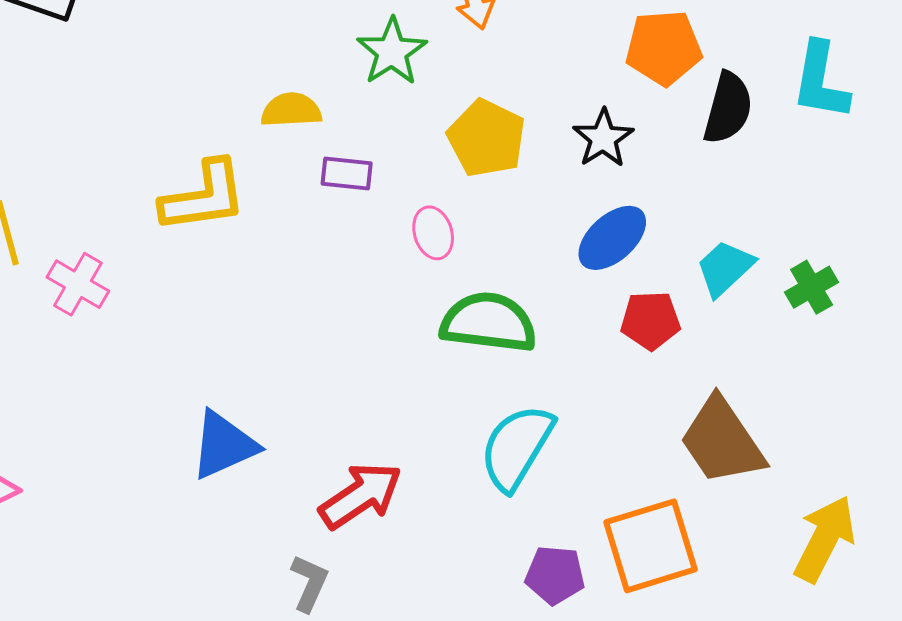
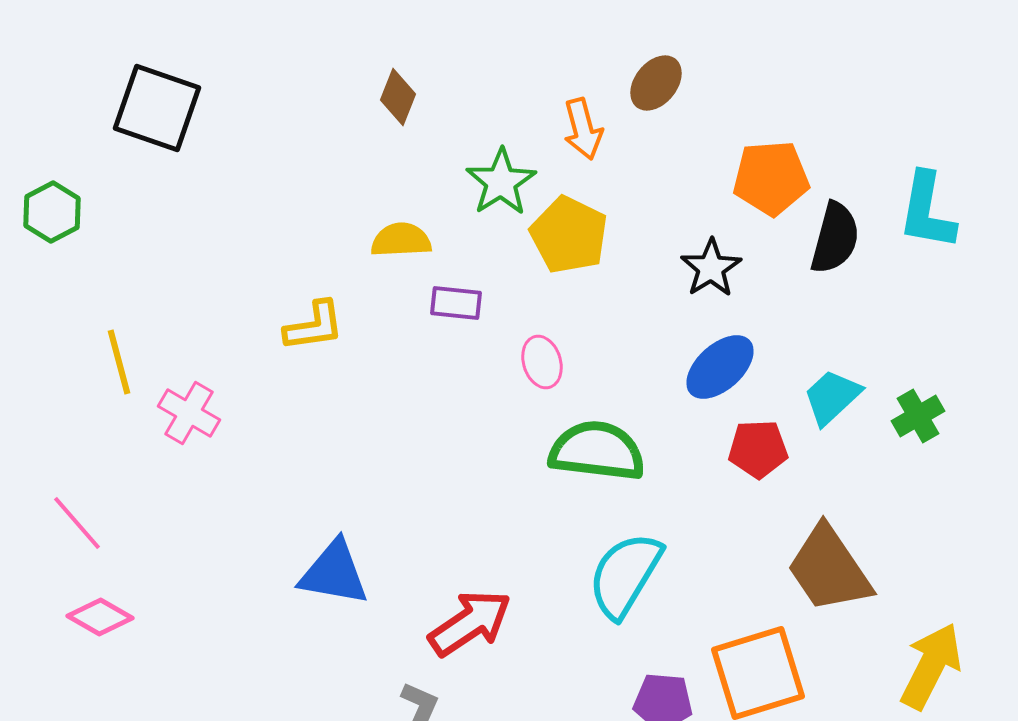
yellow pentagon: (486, 138) -> (569, 235), moved
yellow L-shape: (204, 197) -> (314, 326), size x0.7
blue triangle: (224, 445) -> (334, 573), turned 34

